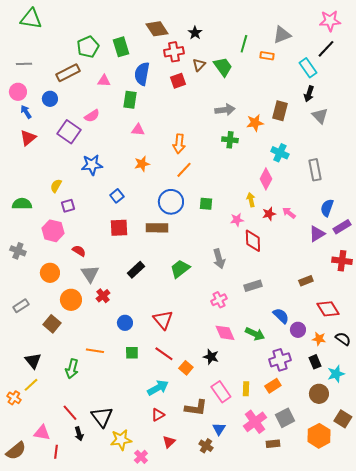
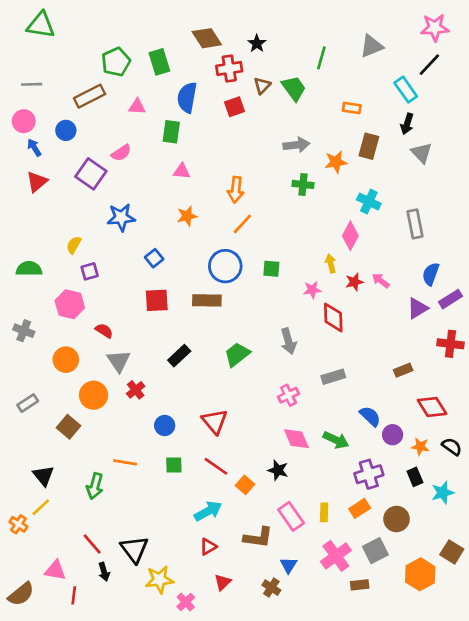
orange rectangle: (267, 56) -> (352, 108), moved
brown circle: (319, 394) -> (397, 519), moved

